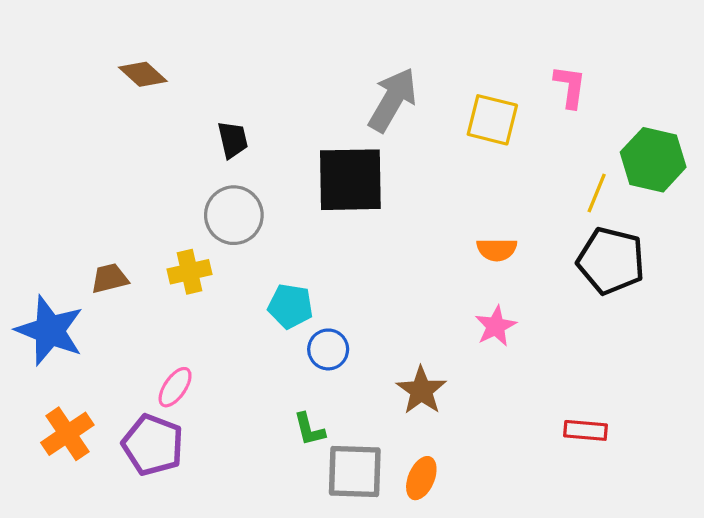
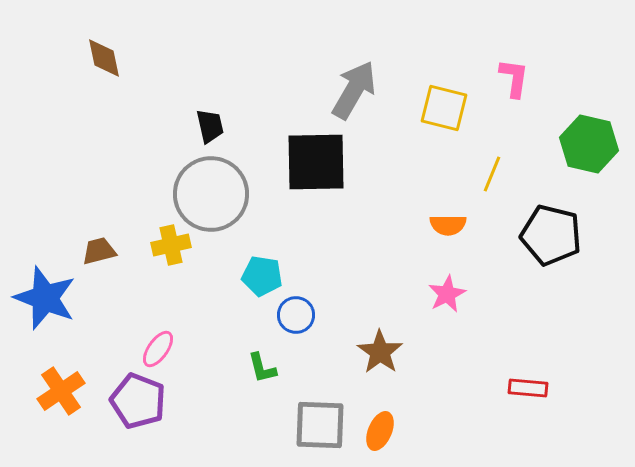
brown diamond: (143, 74) -> (104, 58), moved, turned 36
yellow line: (597, 193) -> (492, 174), moved
gray circle: (234, 215) -> (211, 194), size x1.4
green L-shape: (309, 429) -> (262, 368), moved

